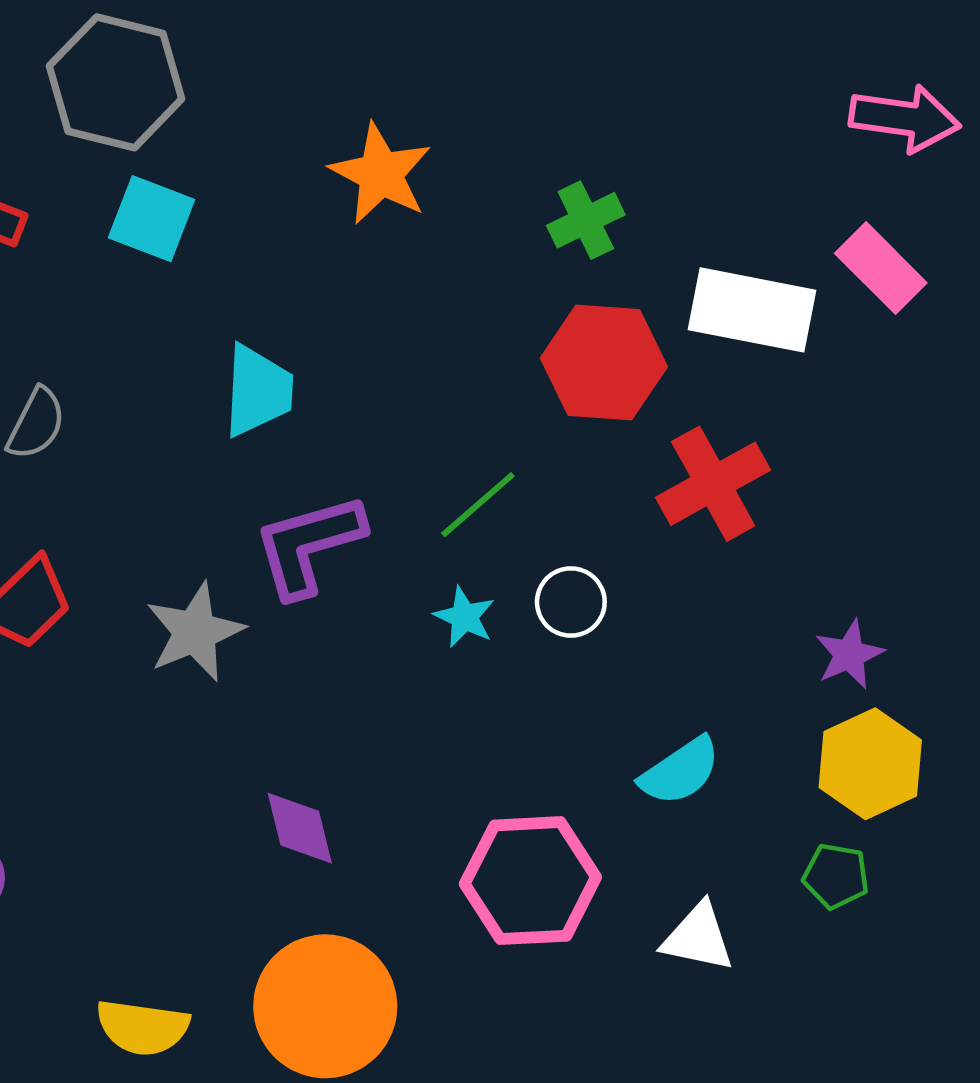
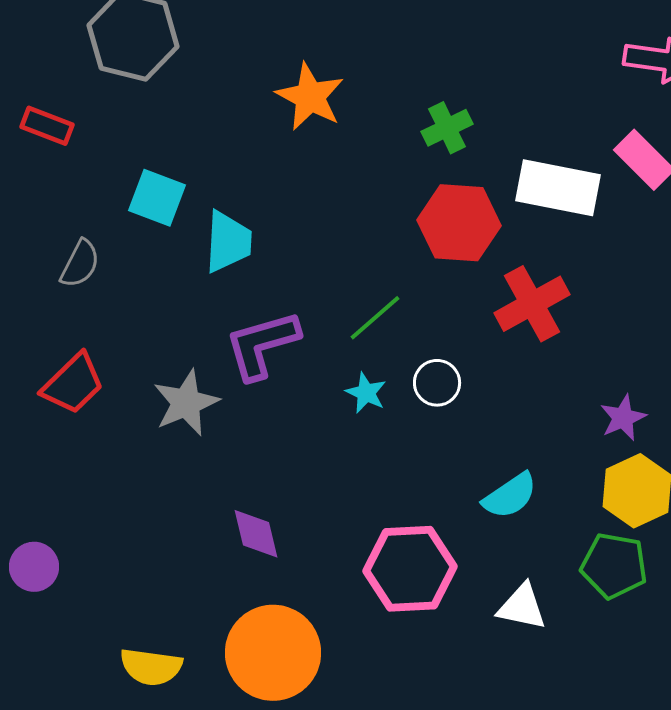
cyan square: (152, 219) -> (157, 198), moved
green pentagon: (836, 876) -> (614, 566), size x1.5

